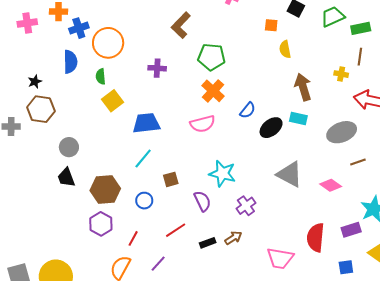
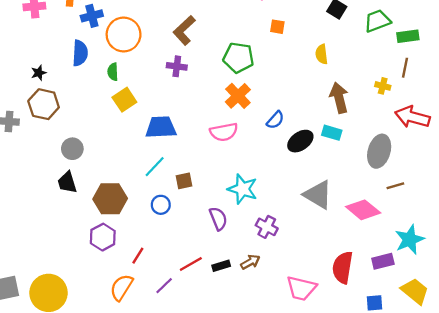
brown L-shape: (181, 25) -> (184, 30), moved
orange square: (271, 25) -> (277, 27), moved
gray ellipse: (342, 132) -> (379, 151), turned -56
brown square: (171, 179) -> (184, 181), moved
pink diamond: (331, 185) -> (363, 210), size x1.4
blue circle: (144, 201) -> (161, 205), moved
purple cross: (246, 206) -> (267, 227), turned -30
red line: (176, 230) -> (191, 264), moved

